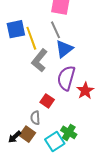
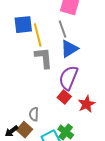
gray L-shape: (39, 60) -> (44, 58), turned 130
red star: (85, 91) -> (87, 104), moved
red square: (47, 101) -> (64, 97), moved

